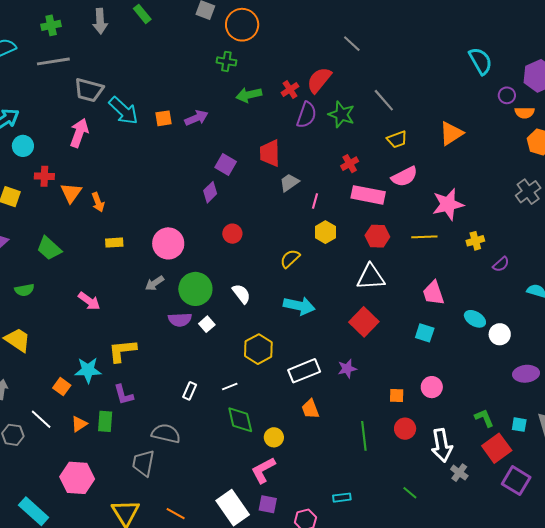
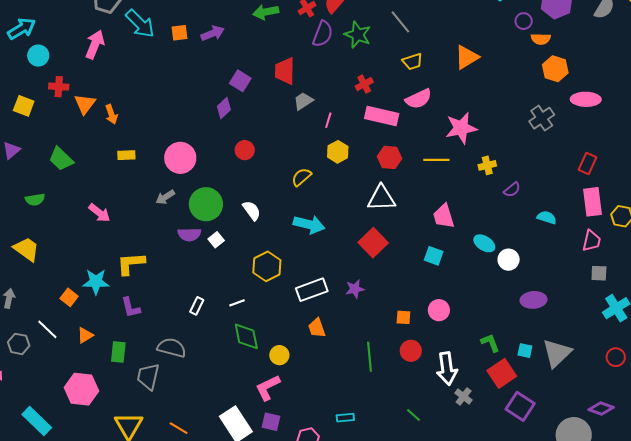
green rectangle: (105, 421) -> (118, 352), moved

